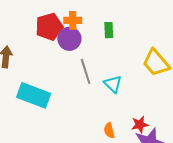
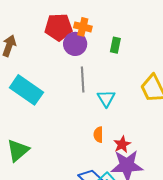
red star: (140, 125) -> (122, 144), turned -30
orange semicircle: (109, 130) -> (98, 135), moved

